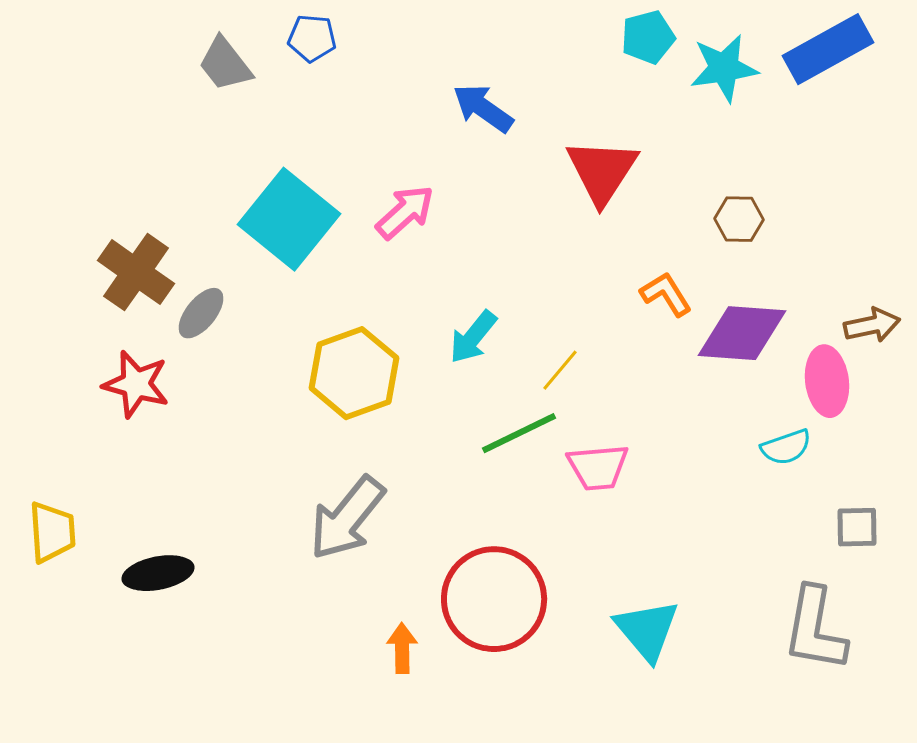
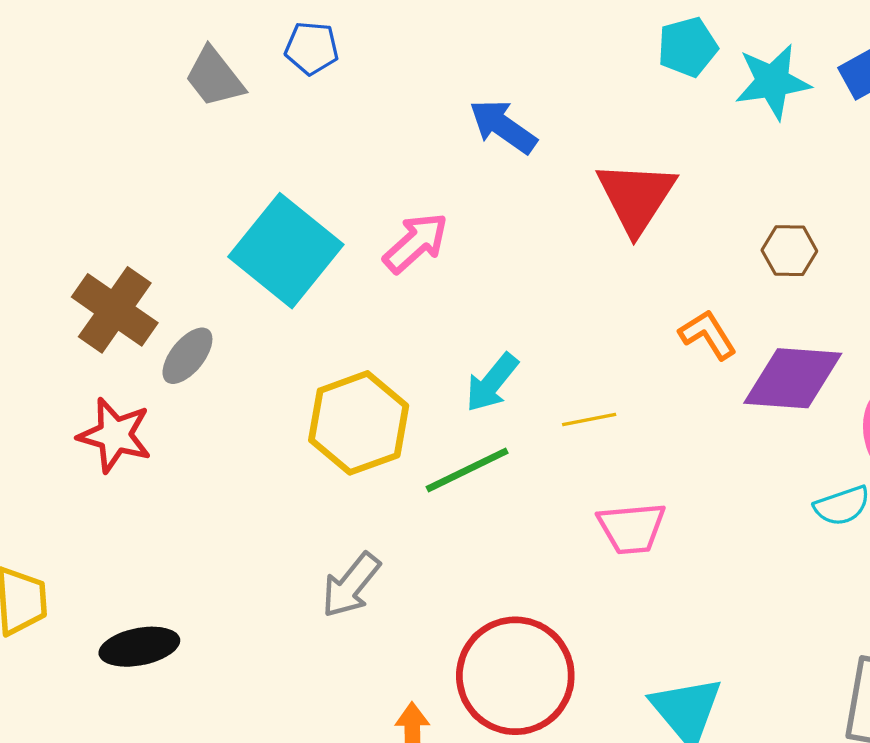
yellow line: (560, 370) -> (589, 420), turned 39
green line: (519, 433) -> (467, 470), moved
gray arrow: (347, 518) -> (351, 585), size x0.7

